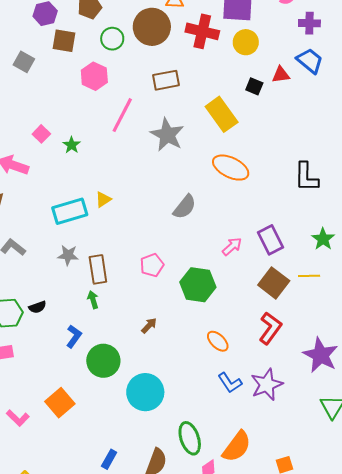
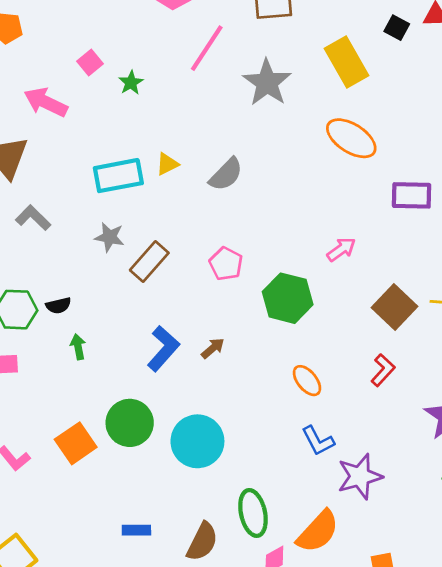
gray semicircle: (185, 207) -> (226, 174), moved
purple rectangle: (270, 240) -> (412, 195), moved, turned -68
pink pentagon: (152, 265) -> (226, 264), turned -30
brown rectangle: (98, 269) -> (149, 262), turned 44
green arrow: (93, 300) -> (78, 347), moved
red L-shape: (270, 328) -> (383, 370), size x0.7
blue L-shape: (74, 336) -> (163, 349), moved, size x1.4
green circle: (103, 361) -> (130, 423), moved
purple star: (267, 385) -> (360, 476), moved
blue rectangle: (109, 459) -> (136, 530), turned 54

